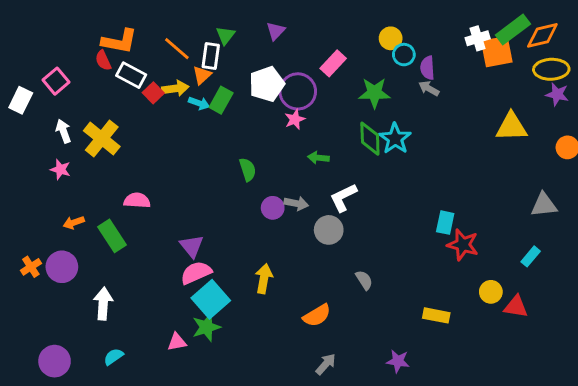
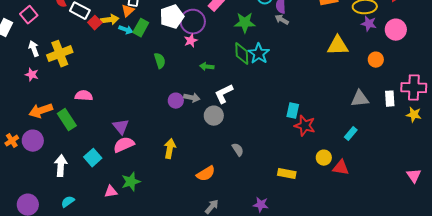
yellow cross: (102, 139) -> (60, 54), turned 30
green semicircle: (248, 170) -> (160, 61), moved
orange arrow: (74, 223) -> (41, 111), size x1.6
cyan square: (211, 299) -> (93, 158), moved, size x0.7

